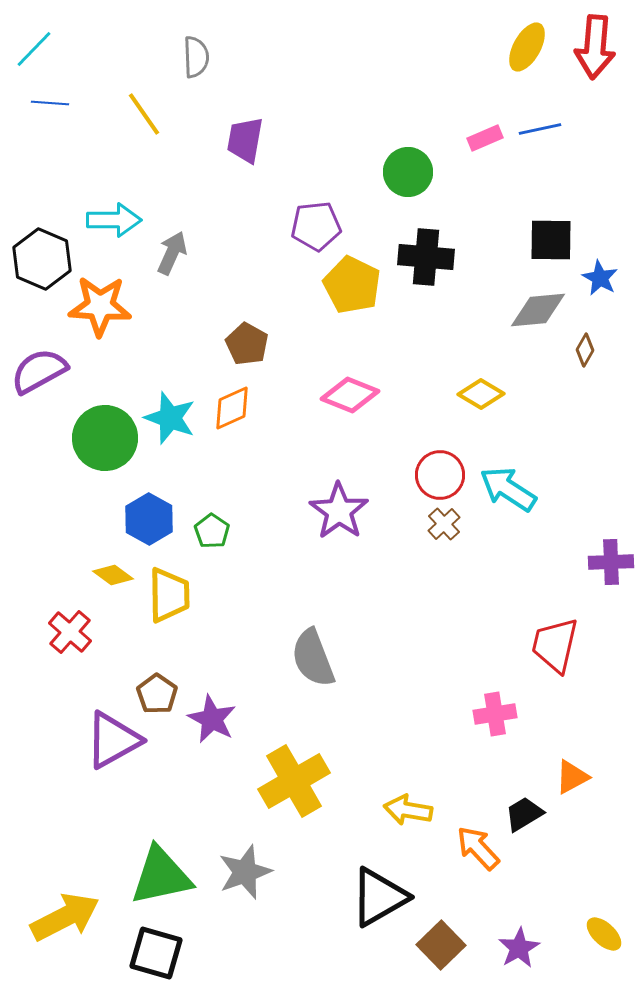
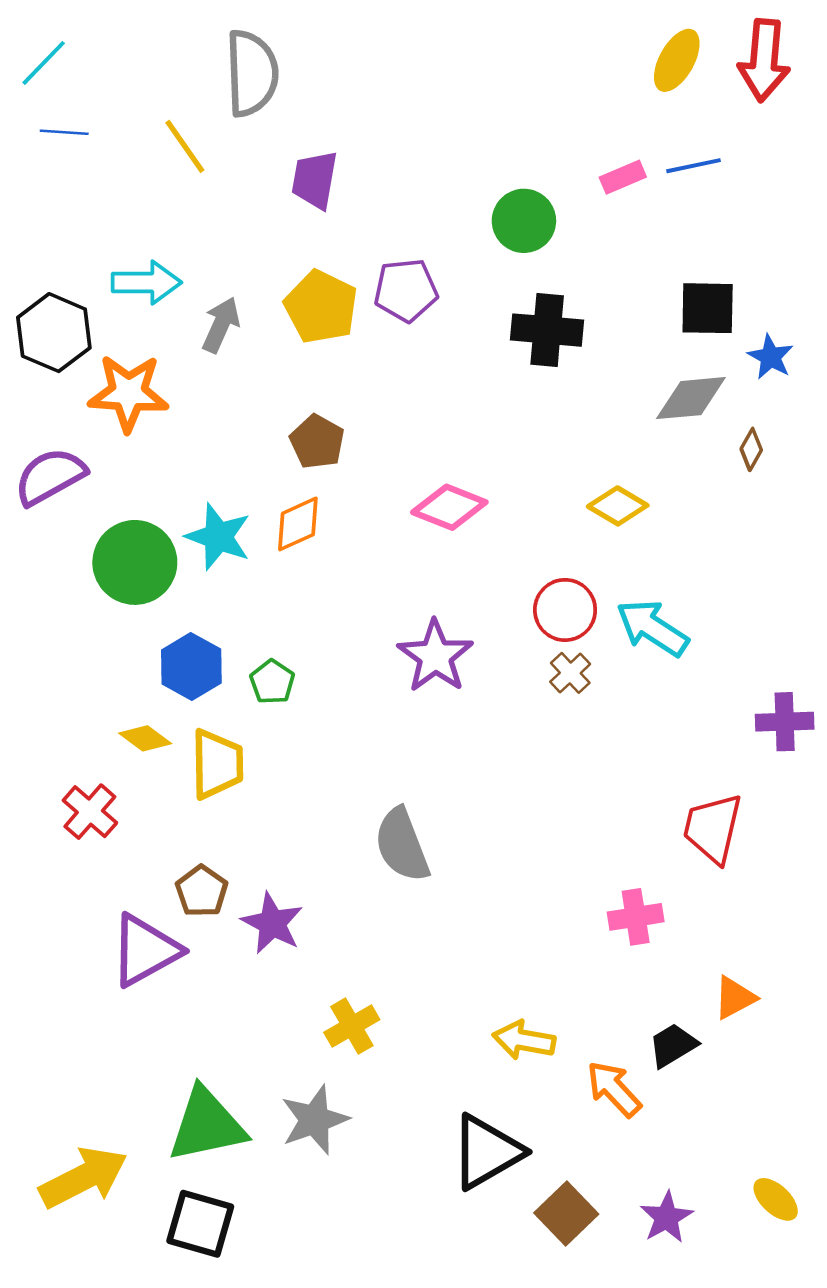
gray semicircle: (196, 57) -> (252, 73), size x1.6
yellow pentagon: (352, 285) -> (321, 307), moved
yellow cross: (294, 781) -> (352, 1026), moved, size x0.6

